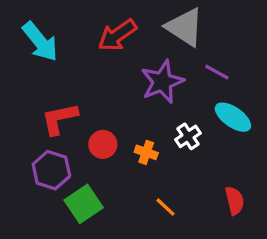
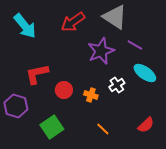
purple hexagon: (51, 170) -> (16, 106), moved
red semicircle: (235, 201) -> (146, 125), turned 60

